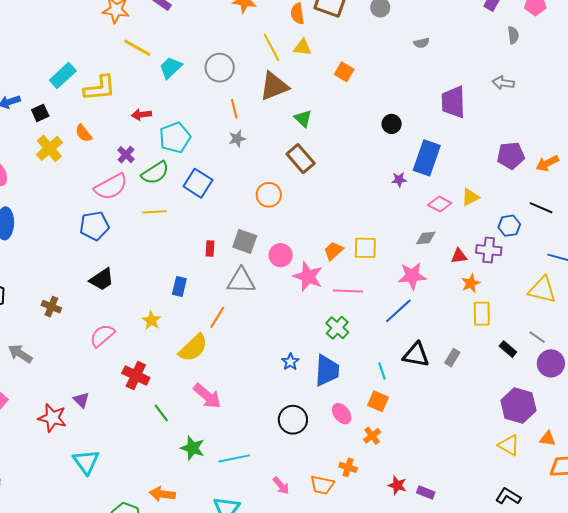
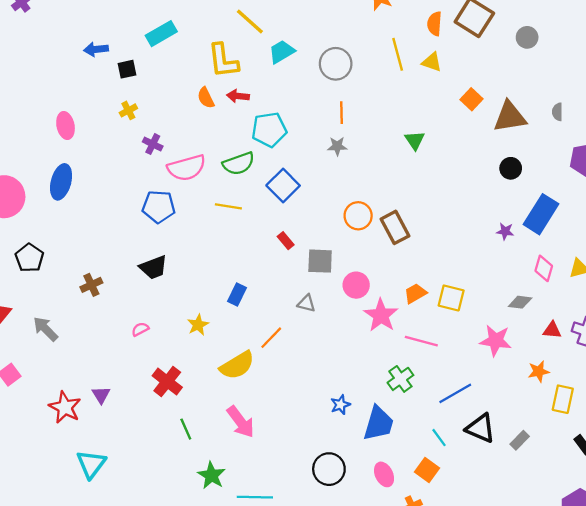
gray semicircle: (422, 43) -> (557, 112), moved, turned 91
brown triangle: (274, 86) -> (510, 117), moved
yellow L-shape: (100, 88) -> (223, 61), moved, turned 76
orange semicircle: (84, 133) -> (206, 98), moved
yellow cross: (49, 148) -> (128, 110), size x0.6
purple cross: (126, 155) -> (153, 144), moved, turned -30
brown rectangle: (301, 159) -> (395, 227), moved
pink diamond: (440, 204) -> (544, 268), turned 65
gray square: (245, 241) -> (320, 261), turned -30
red rectangle: (210, 249) -> (286, 241), moved, turned -56
gray triangle: (241, 281) -> (306, 303), size x0.6
orange star: (471, 283) -> (539, 371), moved
brown cross: (51, 307) -> (91, 285), turned 30
blue line: (398, 311) -> (455, 393), moved
pink semicircle: (102, 336) -> (140, 329), size x0.6
cyan line: (382, 371) -> (439, 438), turned -30

